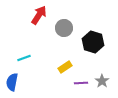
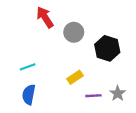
red arrow: (39, 15) -> (45, 17), turned -66
blue semicircle: (12, 82) -> (29, 95), moved

